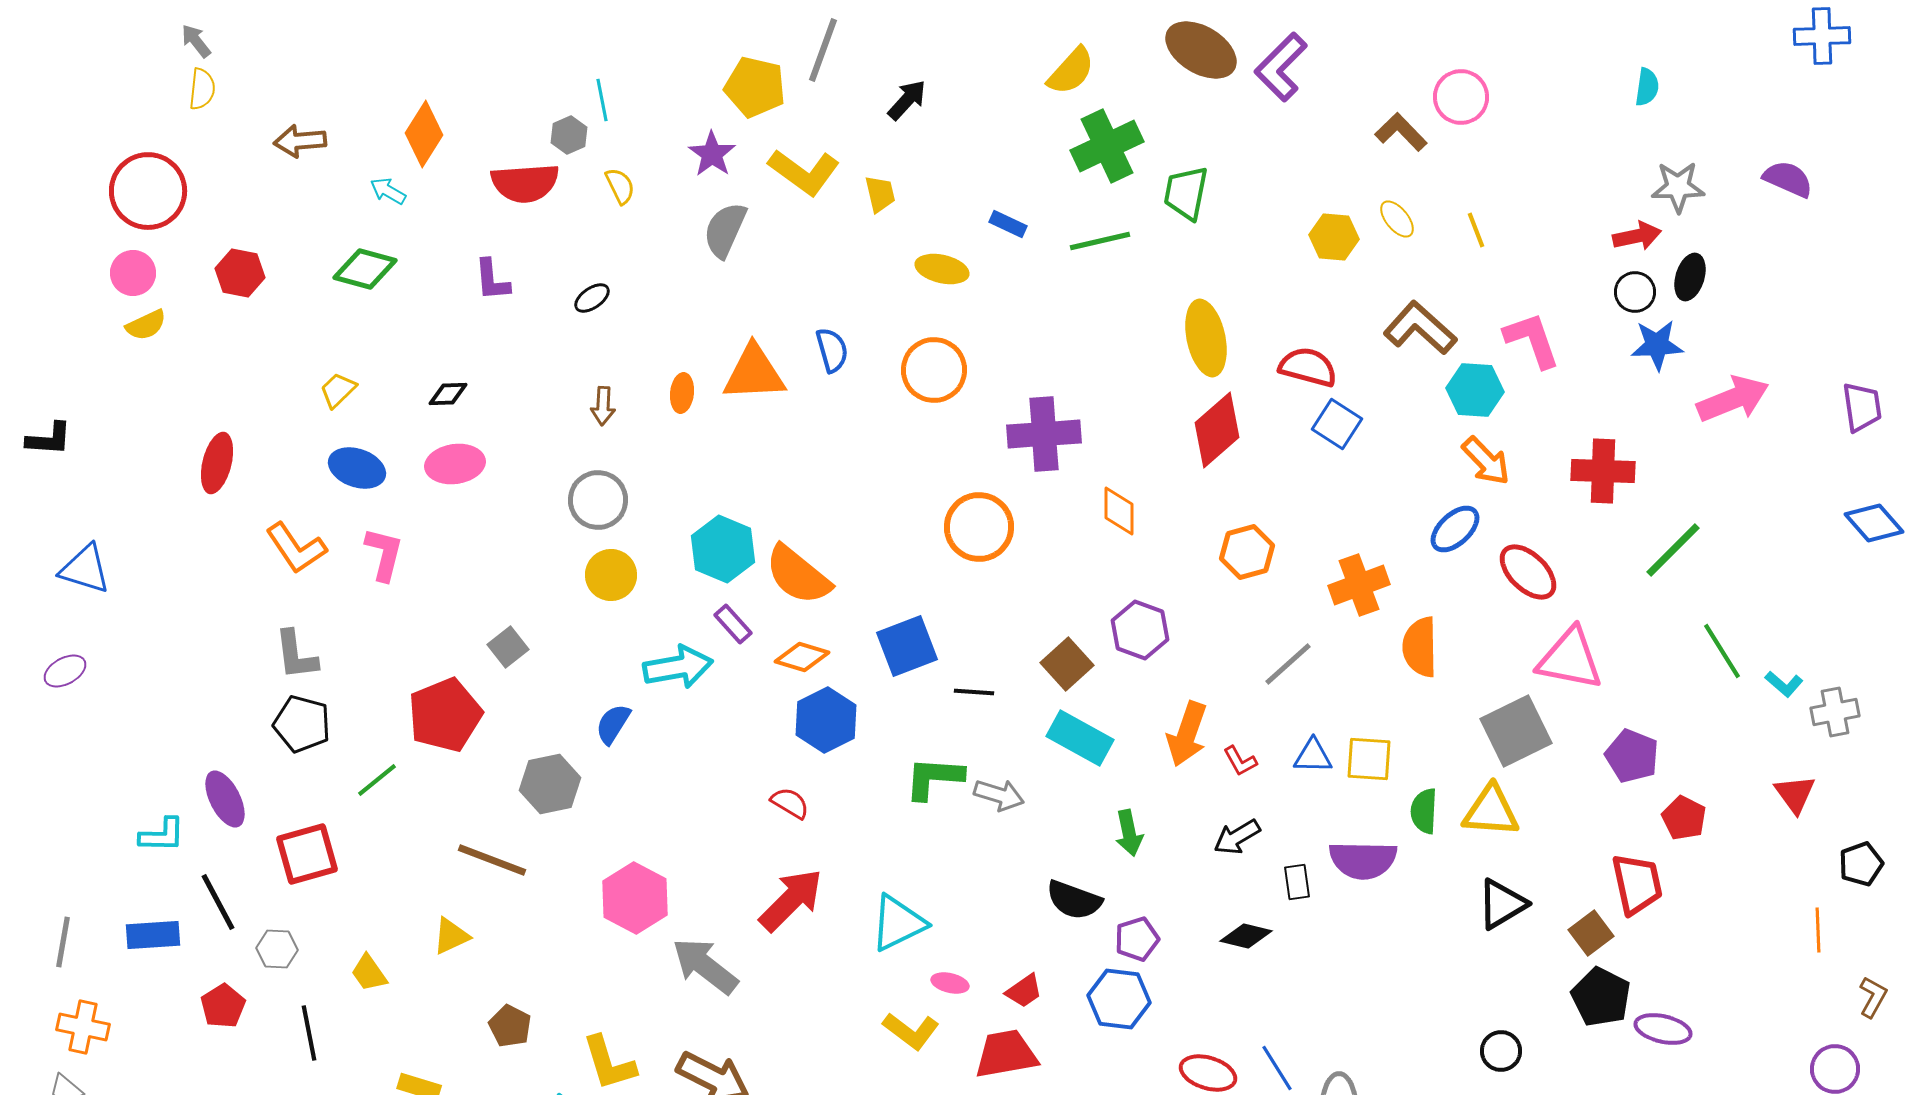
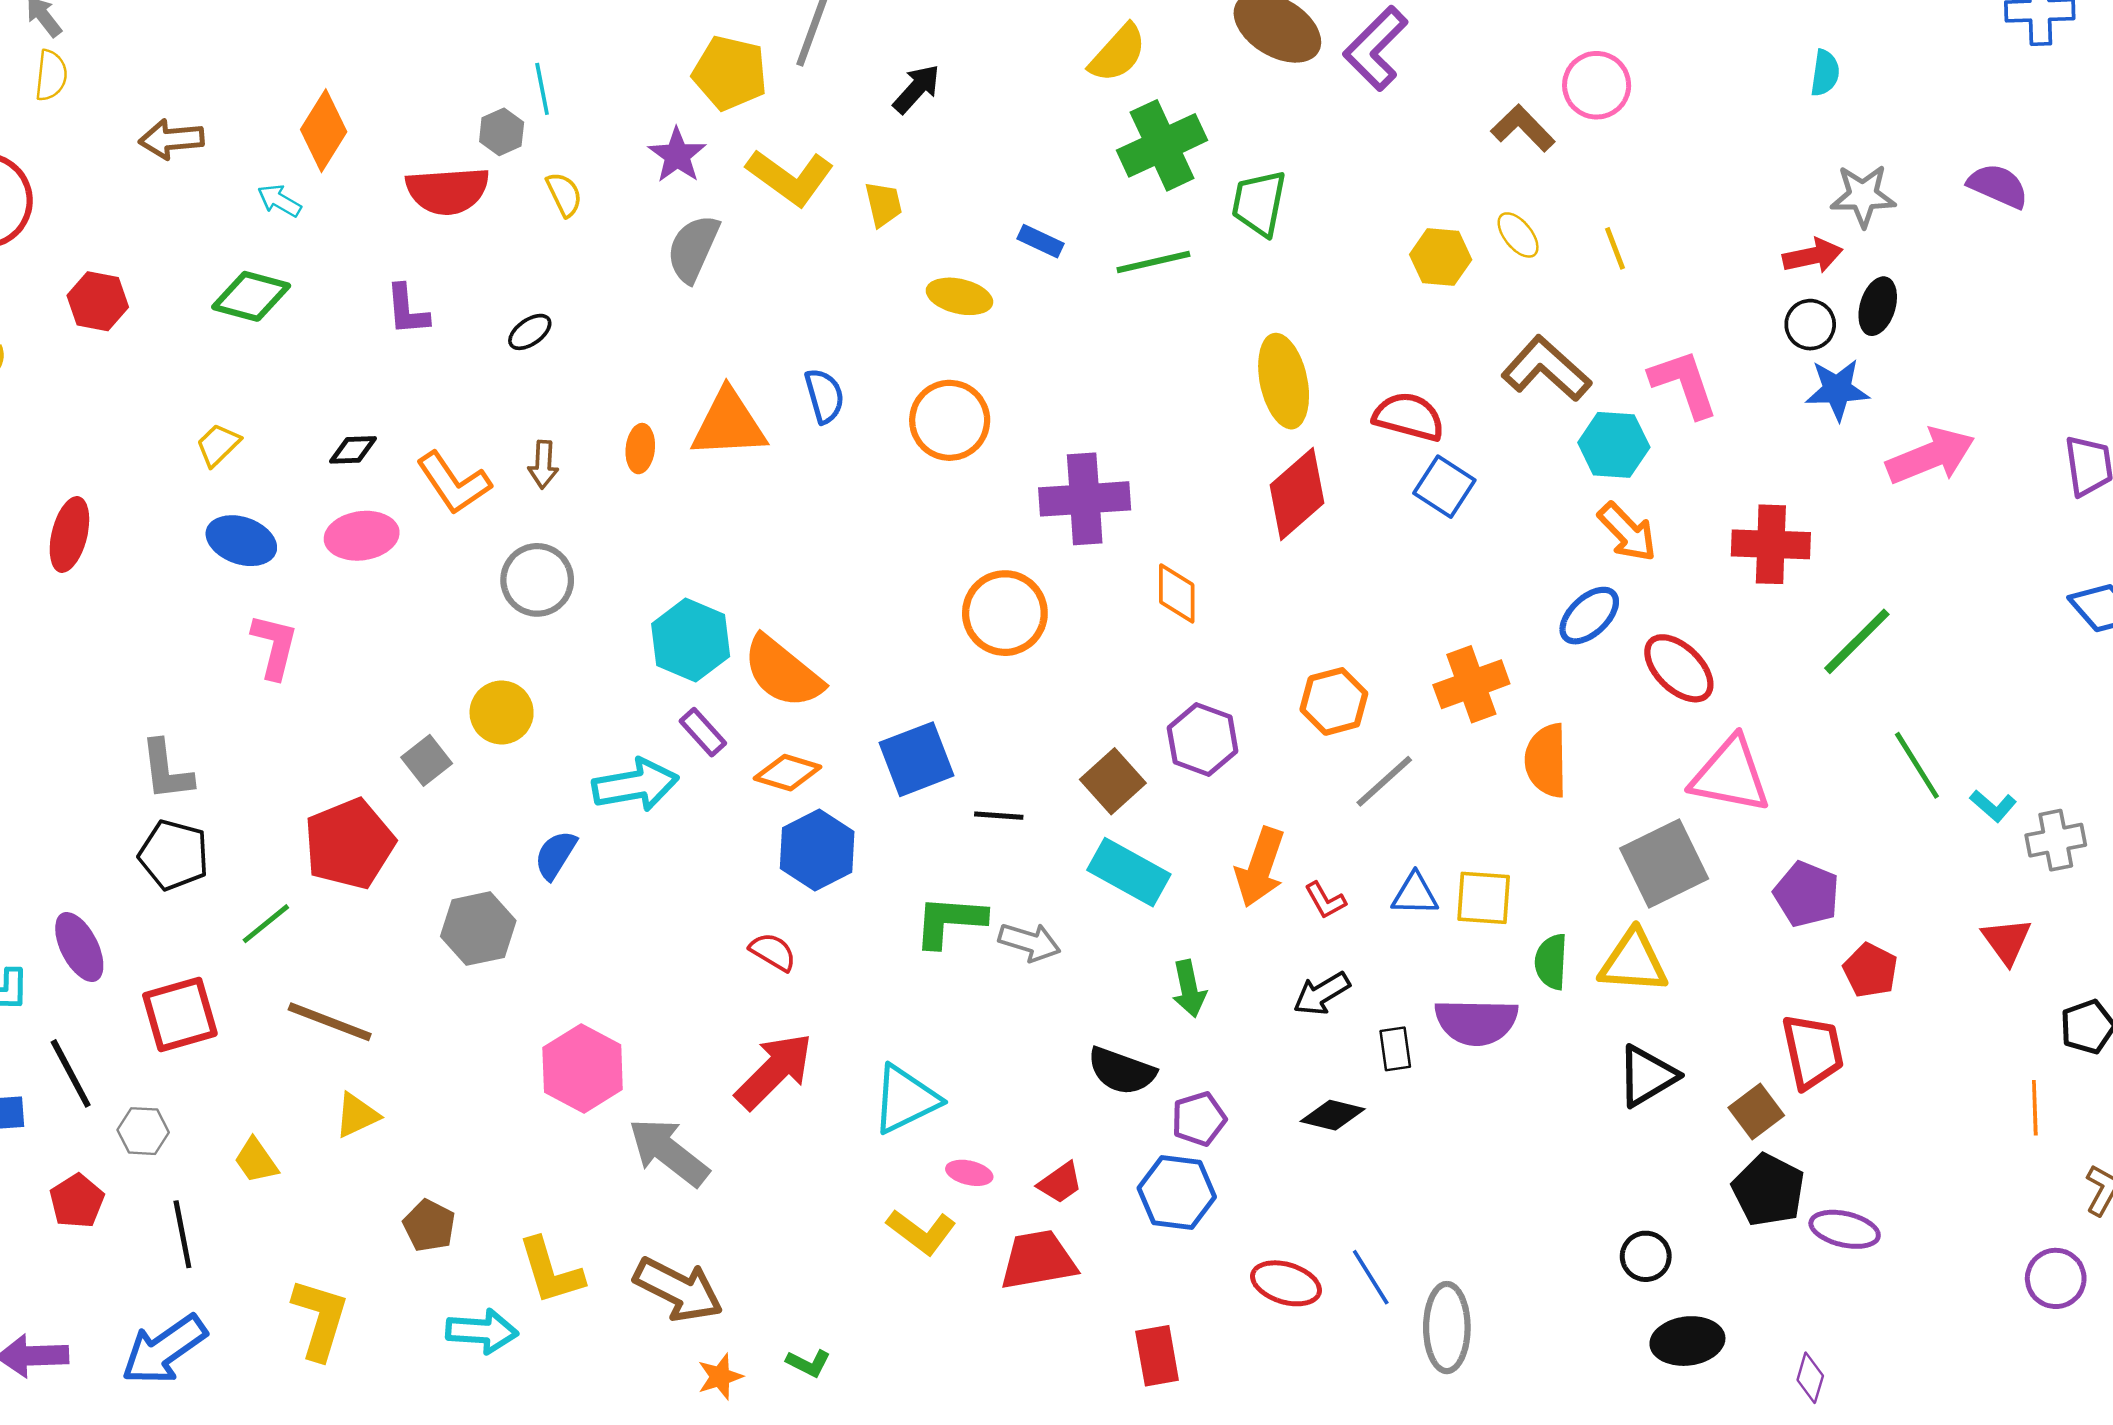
orange L-shape: (296, 548) -> (454, 483), moved
orange hexagon: (1247, 552) -> (1334, 701), moved
yellow circle: (611, 575) -> (502, 712), moved
brown line: (492, 860) -> (330, 1022), moved

